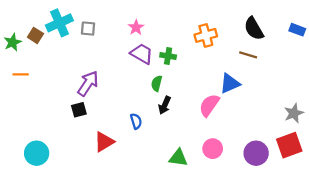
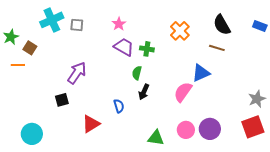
brown square: (35, 35) -> (30, 48), moved
orange cross: (206, 35) -> (180, 31), turned -30
black square: (79, 110) -> (62, 100), moved
purple circle: (256, 153) -> (210, 129), moved

